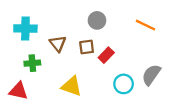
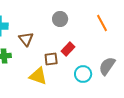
orange line: (145, 25) -> (102, 23), turned 36
brown square: (87, 47) -> (51, 59), moved

